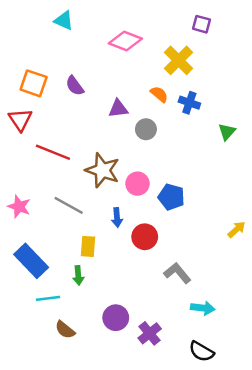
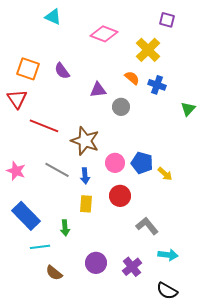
pink circle: (137, 184) -> (115, 163), moved
blue arrow: (117, 217) -> (85, 176), moved
yellow arrow: (237, 230) -> (165, 174), moved, turned 84
yellow rectangle: (88, 246) -> (86, 204), moved
purple cross: (150, 333) -> (132, 267), moved

